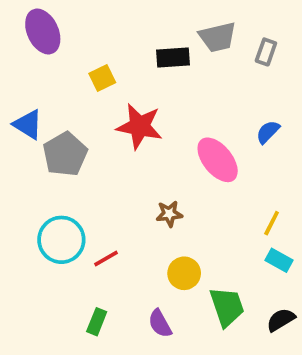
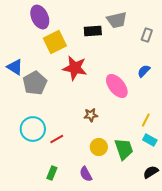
purple ellipse: (43, 31) -> (40, 17), moved
gray rectangle: (266, 52) -> (147, 35), moved
yellow square: (102, 78) -> (55, 42), size x1.6
green trapezoid: (227, 307) -> (124, 149), moved

